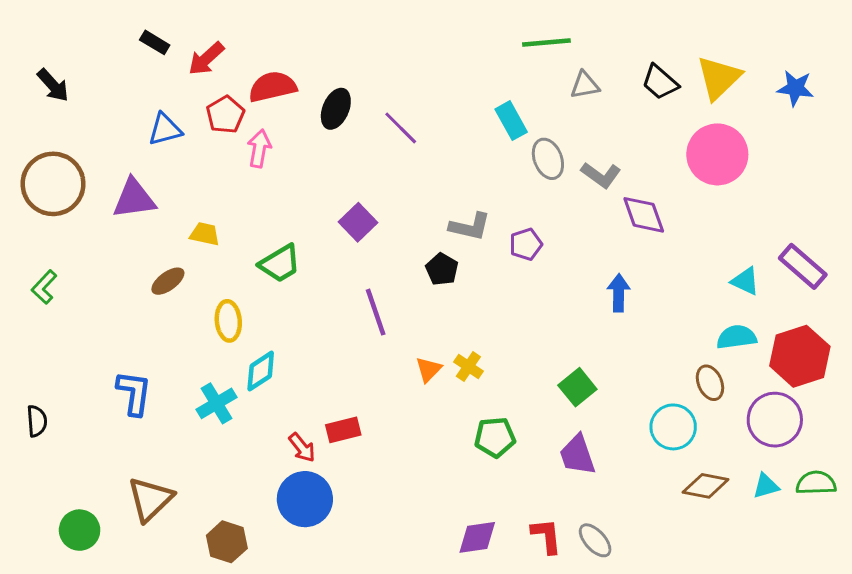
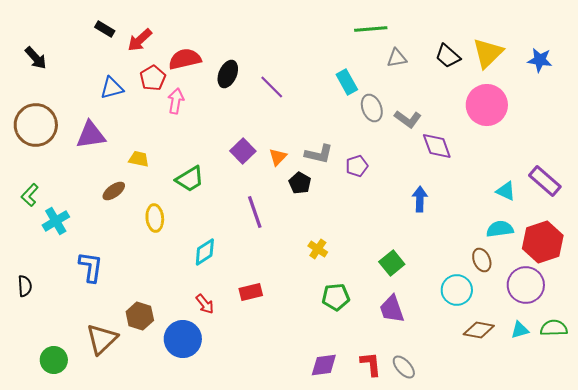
orange triangle: (429, 369) -> (278, 157), moved
cyan diamond: (261, 371) -> (205, 252), moved
cyan cross: (217, 403) -> (56, 221), moved
red rectangle: (343, 430) -> (251, 292), moved
blue circle: (305, 499) -> (183, 339), moved
brown hexagon: (227, 542) -> (140, 316), moved

